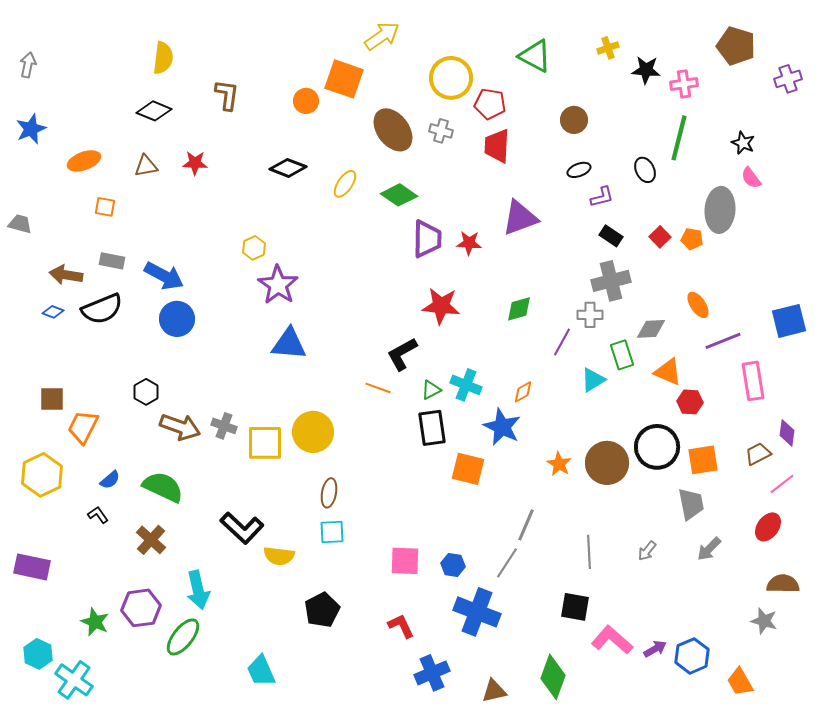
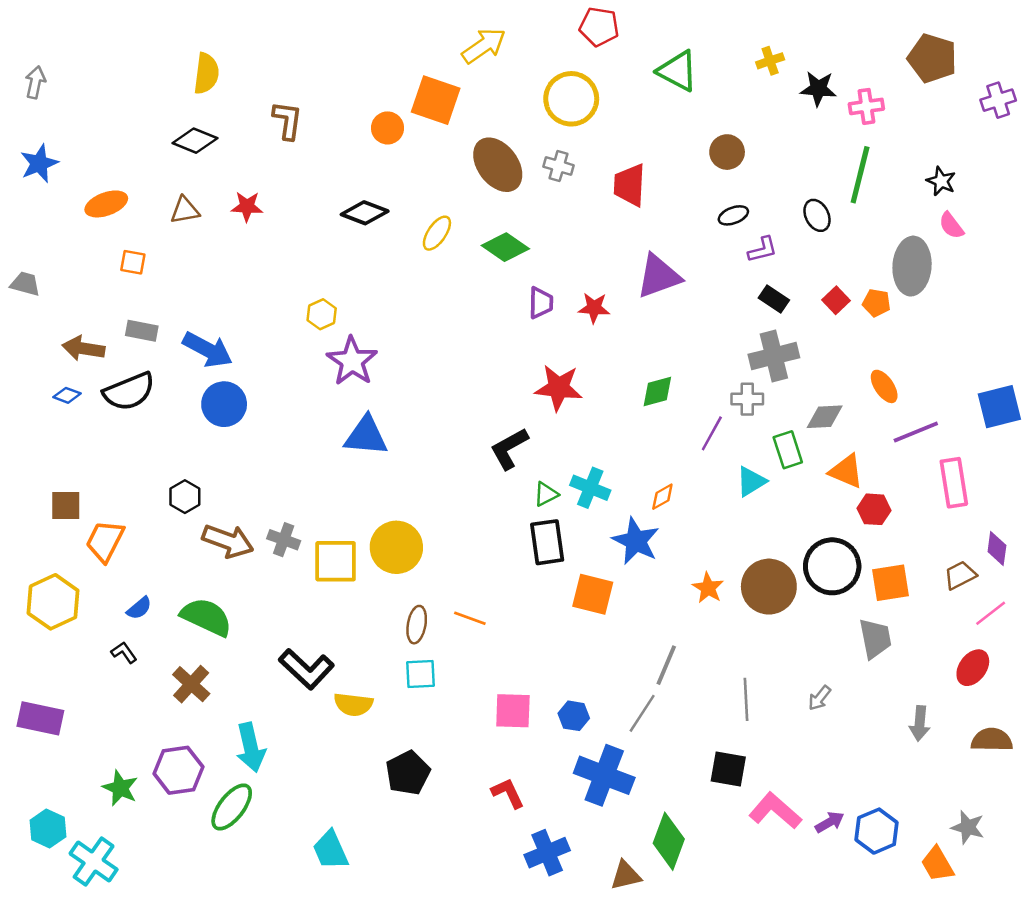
red pentagon: (490, 104) -> (599, 27), moved
purple trapezoid: (427, 239) -> (541, 303), size x0.7
orange line: (378, 388) -> (470, 618), moved
gray arrow: (709, 549) -> (920, 723), moved, turned -40
gray star: (764, 621) -> (968, 827), moved
green diamond: (553, 677) -> (669, 841), moved

